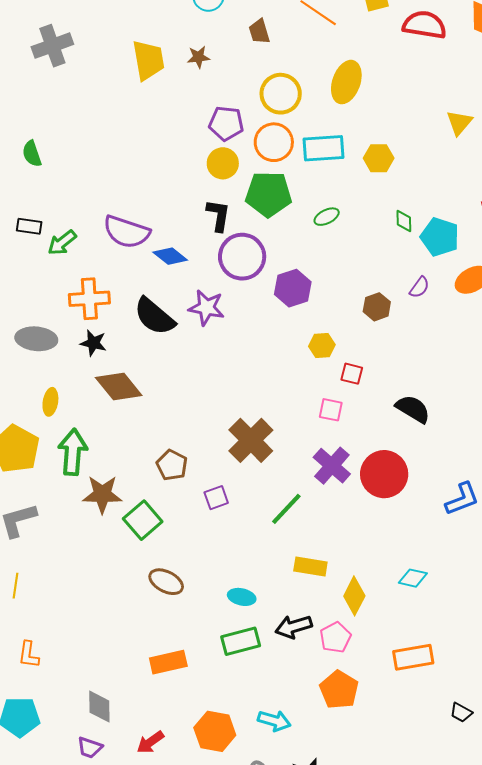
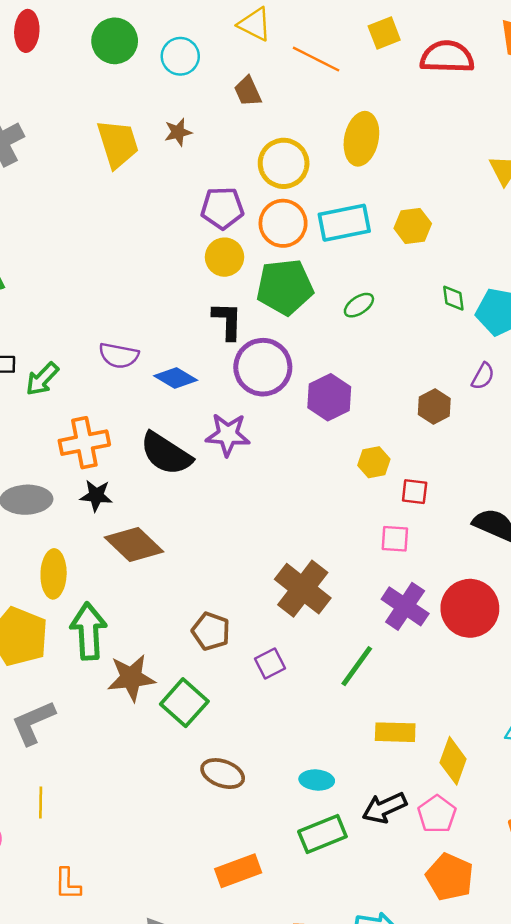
purple semicircle: (127, 232) -> (119, 356), size x0.7
yellow ellipse: (50, 402) -> (54, 574), size x1.4

